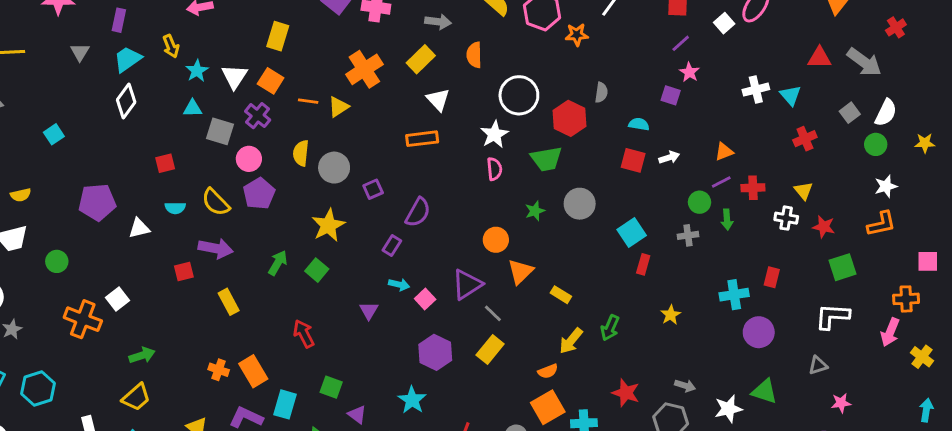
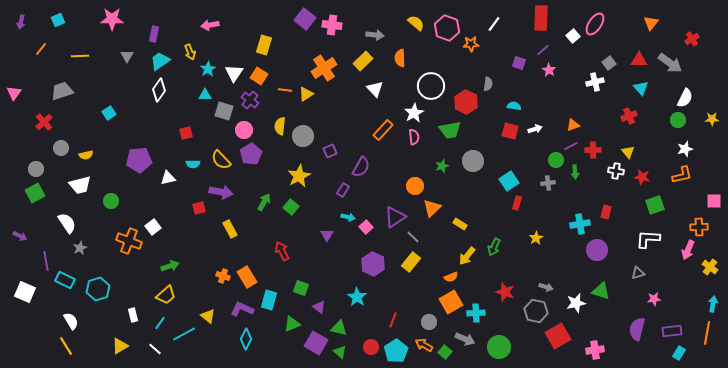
purple square: (671, 95) -> (519, 63), moved
cyan triangle: (790, 95) -> (641, 88), moved
gray square: (850, 113) -> (609, 63), moved
orange rectangle: (422, 139) -> (383, 130), moved, turned -40

